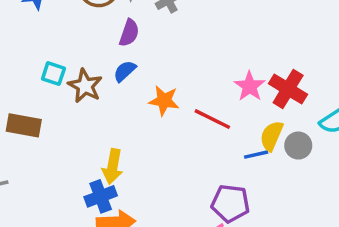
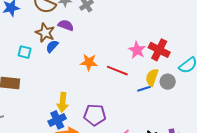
purple semicircle: (129, 33) -> (66, 25), turned -84
blue semicircle: (125, 71) -> (52, 46), moved
brown star: (85, 86) -> (45, 33), moved
purple pentagon: (230, 203) -> (95, 115), moved

